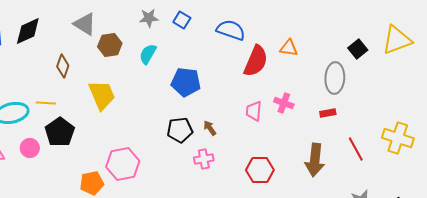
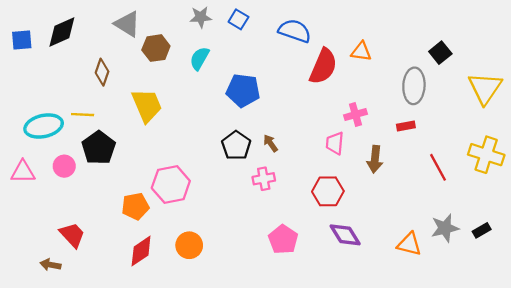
yellow triangle: (397, 40) -> (485, 88), moved, turned -36
pink cross: (284, 103) -> (355, 115), turned -36
pink trapezoid: (254, 111) -> (335, 143), moved
black pentagon: (180, 130) -> (236, 145), turned -30
brown arrow: (315, 160) -> (375, 159), moved, size x0.7

